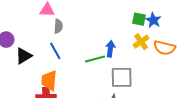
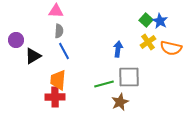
green square: (139, 19) -> (146, 20), turned 32
gray semicircle: (58, 26) -> (59, 31), moved
green line: (95, 59) -> (104, 84), moved

